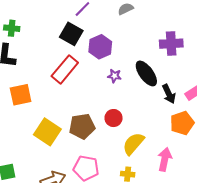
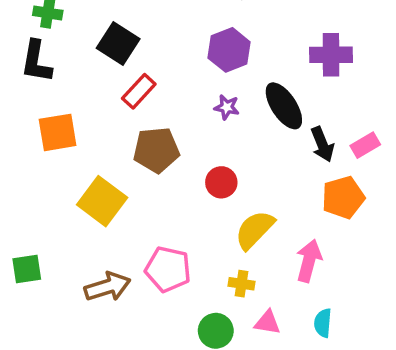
black square: (71, 34) -> (118, 44), moved
purple hexagon: (100, 47) -> (229, 50), moved
red rectangle: (65, 69) -> (139, 91), size x0.7
brown pentagon: (82, 126) -> (156, 150), moved

